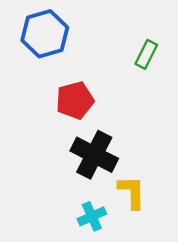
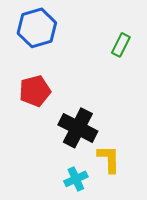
red pentagon: (75, 100) -> (35, 91), moved

